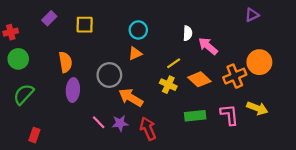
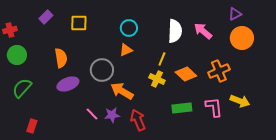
white semicircle: (188, 33) -> (175, 31), size x1.6
pink arrow: (208, 46) -> (203, 31), moved
orange circle: (259, 62) -> (242, 38), moved
yellow line: (174, 63) -> (162, 59), turned -32
purple ellipse: (73, 90) -> (68, 84), turned 65

